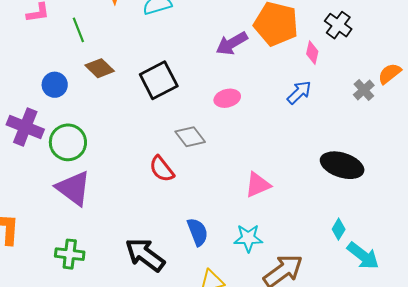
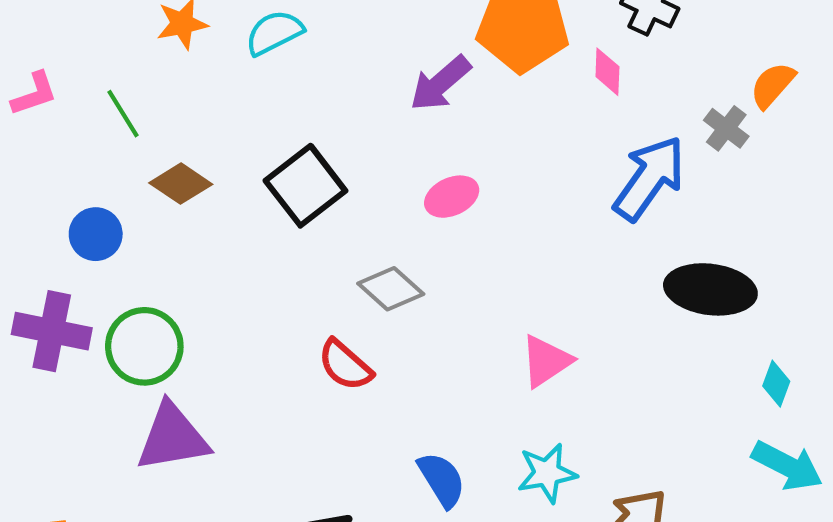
blue arrow: (299, 92) -> (649, 178), moved, size x1.6
purple triangle: (73, 188) -> (173, 437), turned -36
cyan diamond: (339, 229) -> (776, 384), moved

